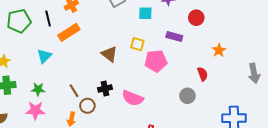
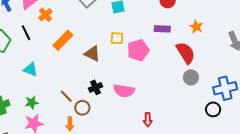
orange rectangle: (69, 32) -> (63, 40), moved
purple rectangle: (174, 37) -> (162, 29), moved
cyan triangle: (44, 56) -> (31, 69), turned -42
red semicircle: (203, 74) -> (186, 53), size x1.6
gray circle: (187, 96) -> (191, 77), moved

